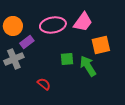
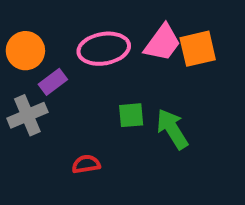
orange square: (101, 45) -> (198, 49), moved
red semicircle: (44, 84) -> (86, 164), turned -48

